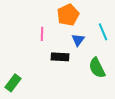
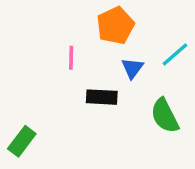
cyan line: (103, 32) -> (175, 54), turned 72

